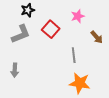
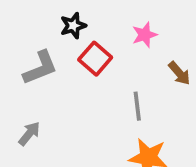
black star: (28, 10) -> (73, 26), moved
gray arrow: (15, 70) -> (29, 134), turned -144

